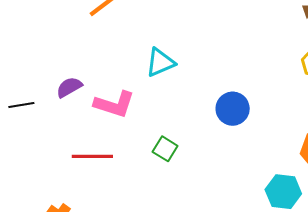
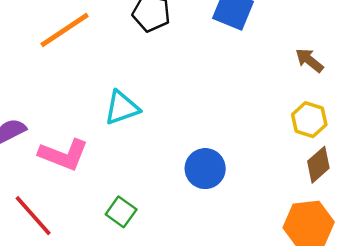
red line: (92, 156) -> (33, 216), turned 45

